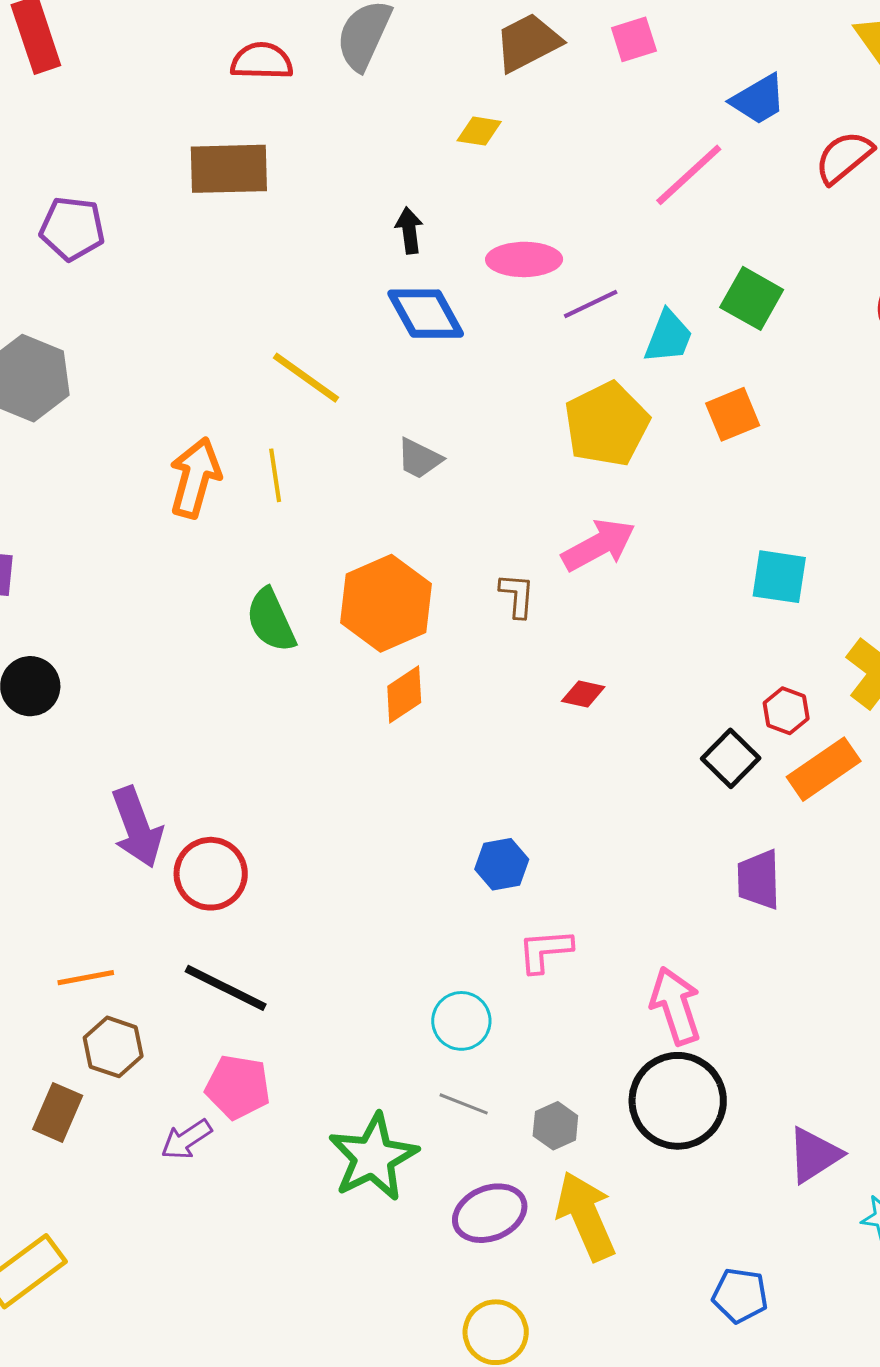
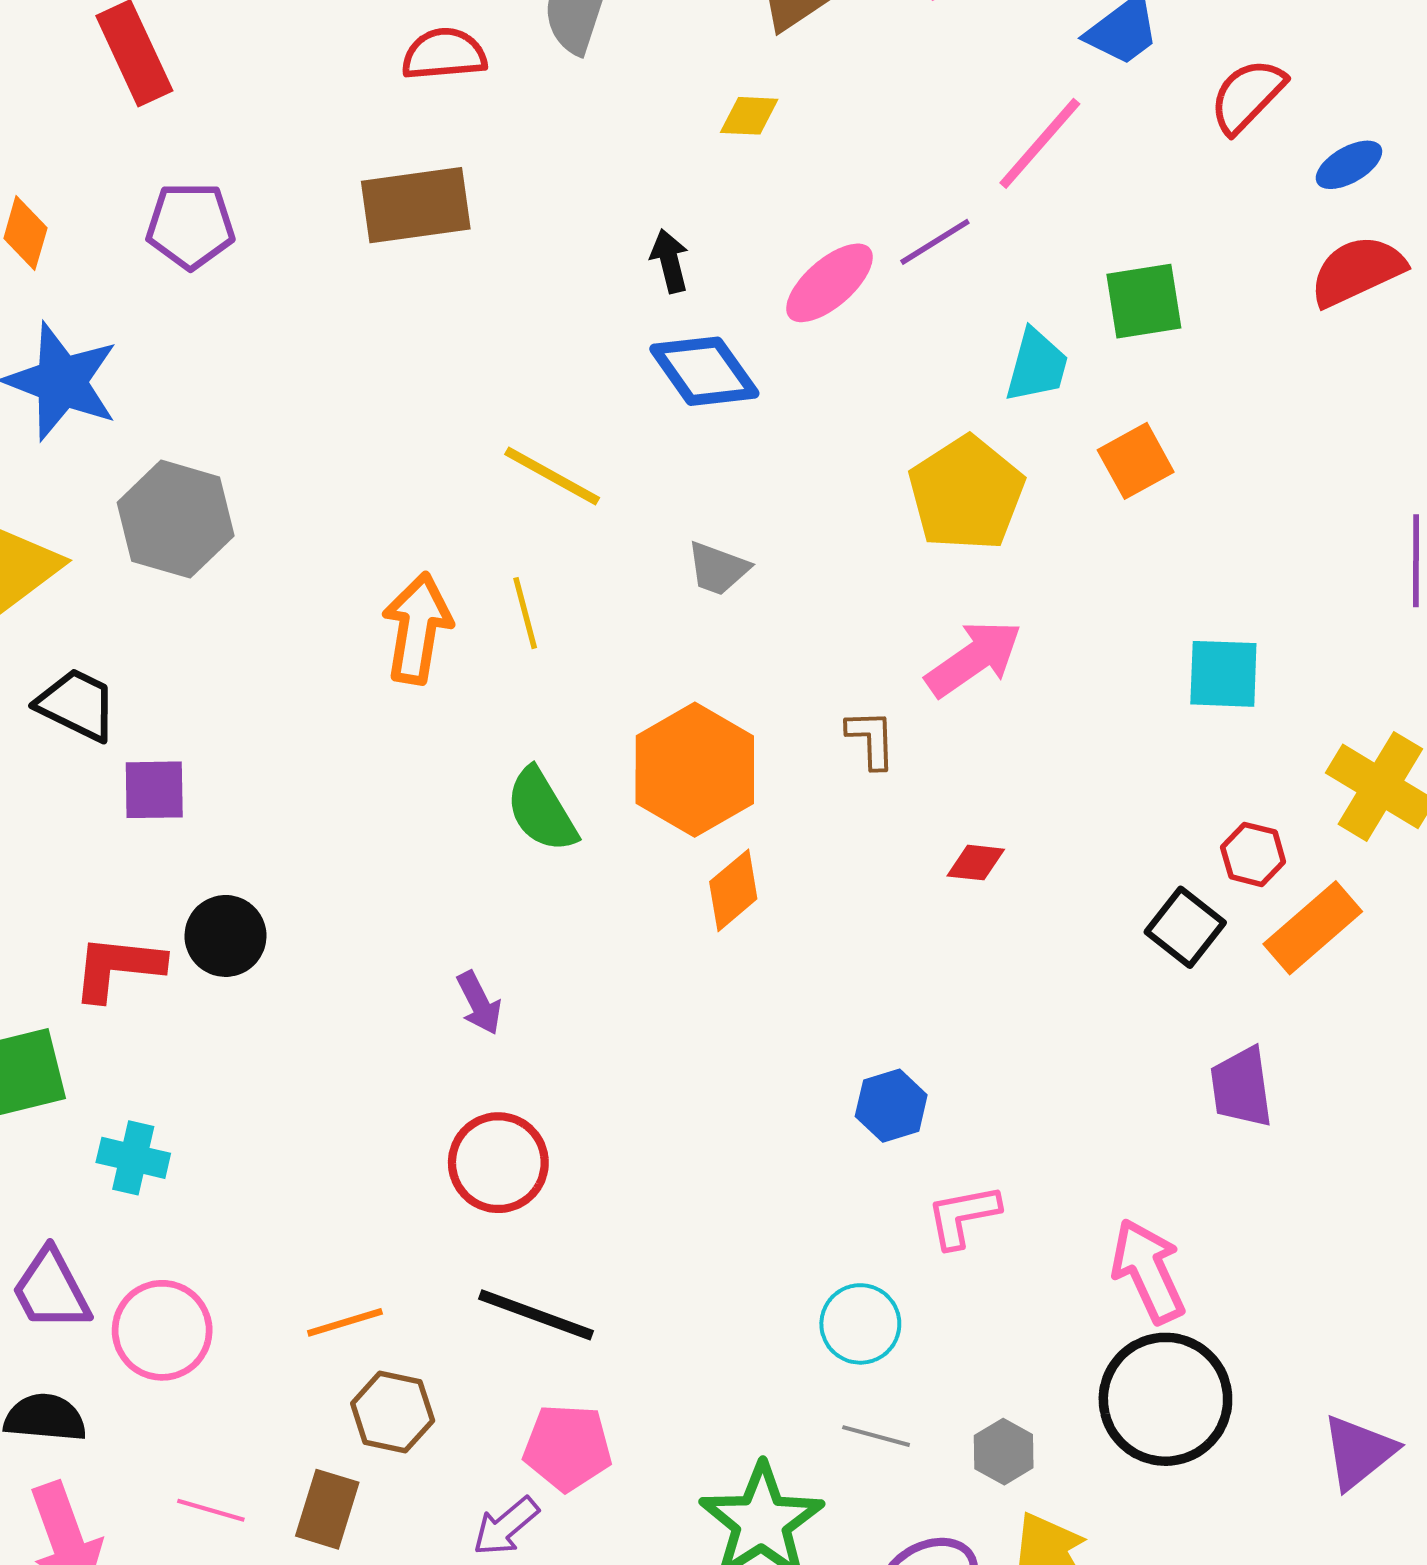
purple pentagon: (72, 229) -> (190, 226), moved
pink ellipse: (524, 259) -> (829, 283), turned -34
green square: (752, 298) -> (1144, 301), turned -32
purple line: (591, 304) -> (935, 242), moved
purple arrow: (137, 827) -> (479, 1003), moved, size x0.6

